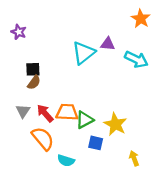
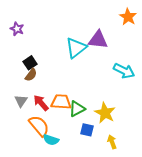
purple triangle: (108, 44) -> (98, 40), size x1.5
cyan arrow: (136, 59) -> (124, 71), moved
black square: (33, 69) -> (30, 63), turned -32
yellow arrow: (134, 158) -> (112, 142), moved
cyan semicircle: (66, 161) -> (51, 140), moved

